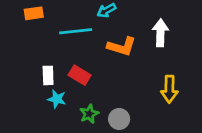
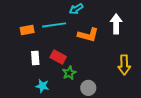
orange rectangle: (34, 13) -> (27, 30), moved
cyan star: (57, 99) -> (42, 86), moved
green star: (89, 114) -> (69, 73), moved

